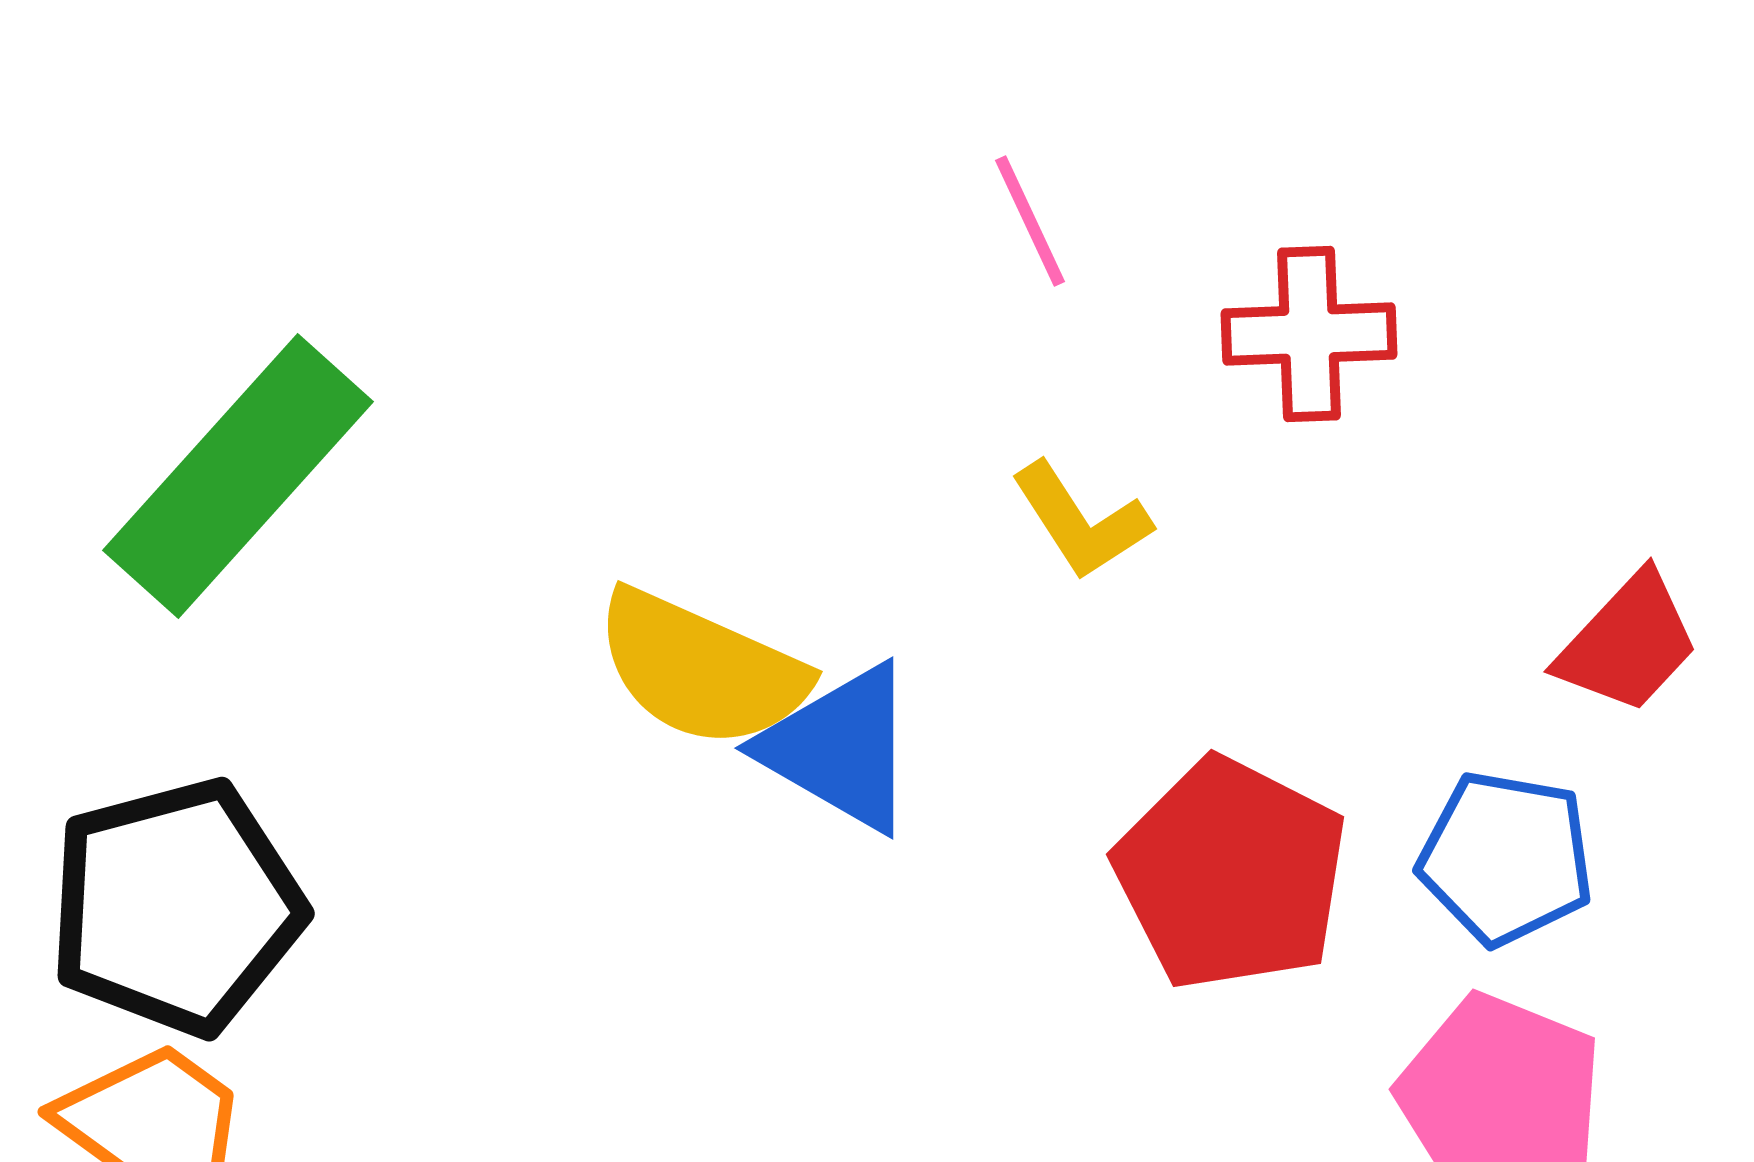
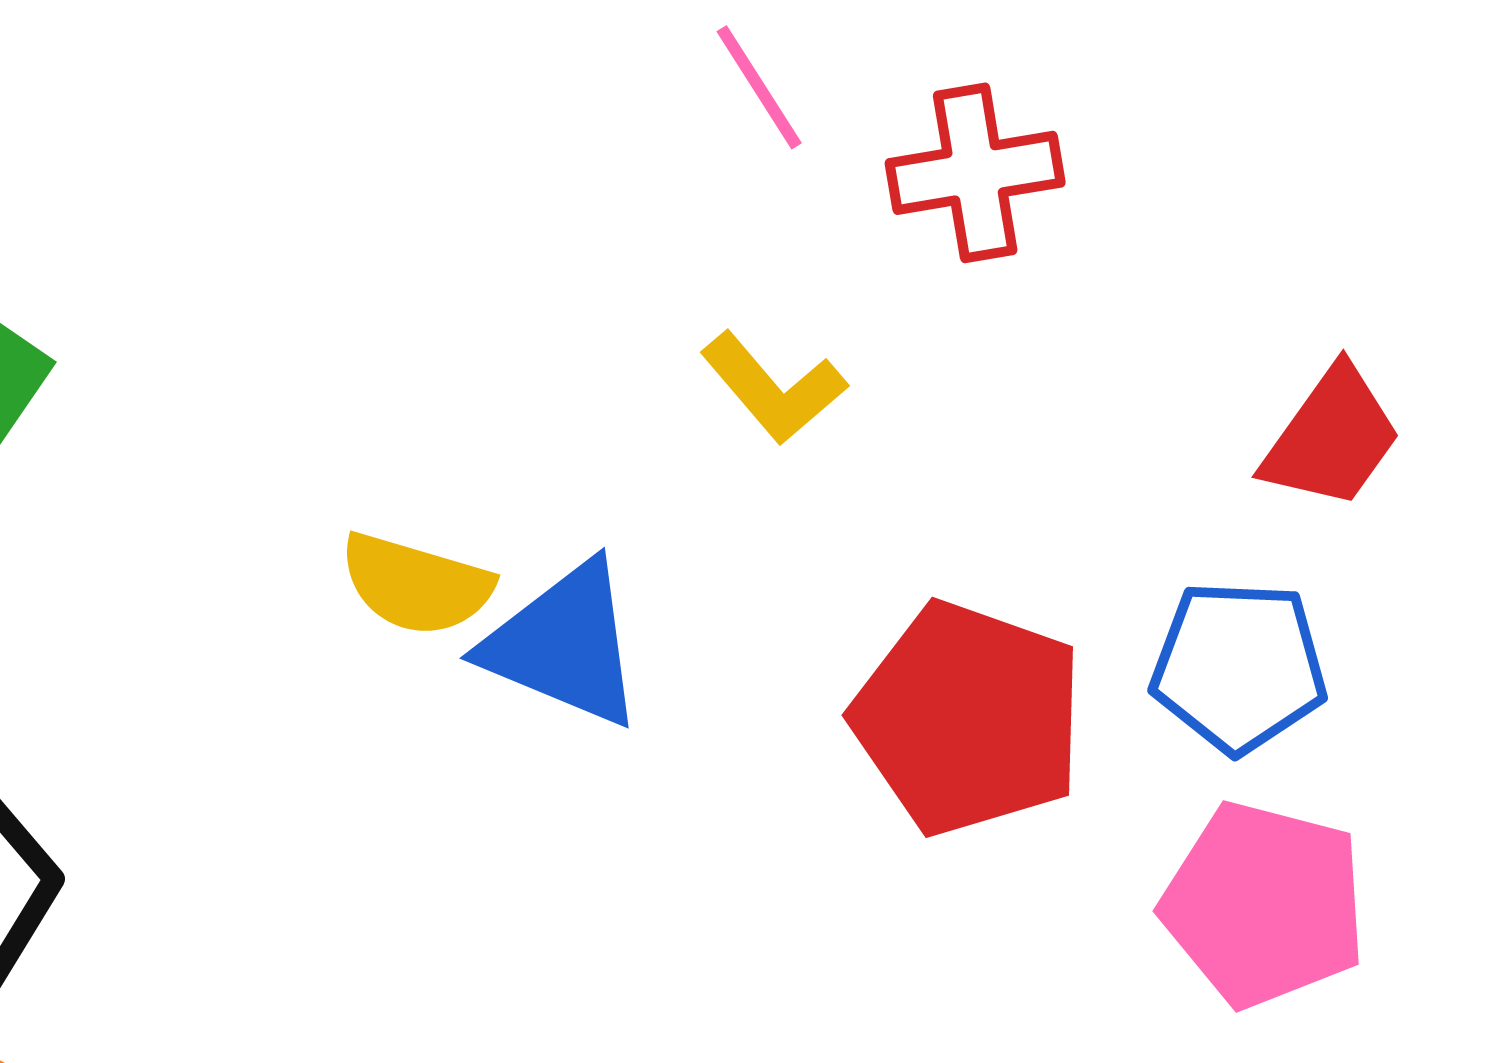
pink line: (1030, 221) -> (759, 87), moved
yellow semicircle: (701, 669) -> (416, 584), size x0.7

